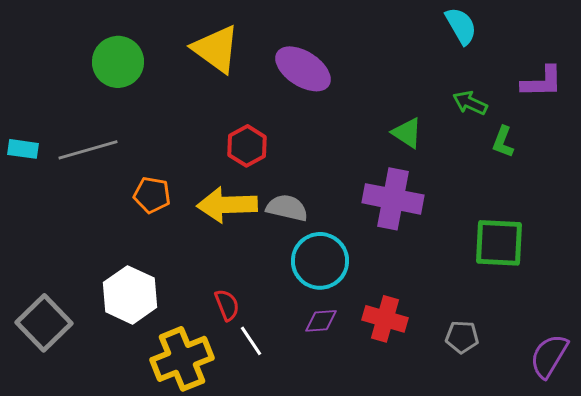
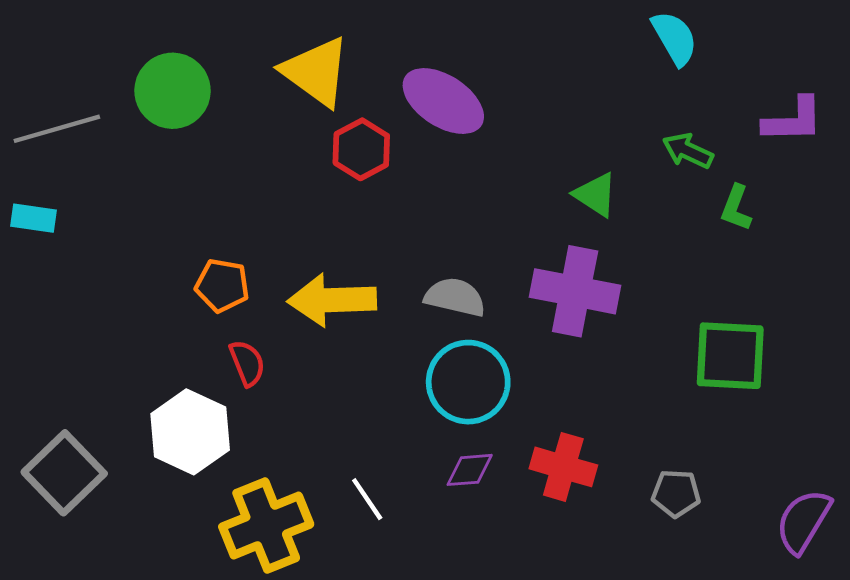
red hexagon: (247, 146) -> (361, 149), moved
gray line: (88, 150) -> (57, 129), moved
gray semicircle: (287, 208) -> (455, 297), moved
red semicircle: (227, 305) -> (247, 363), moved

